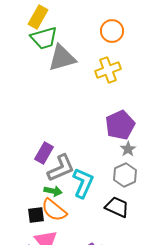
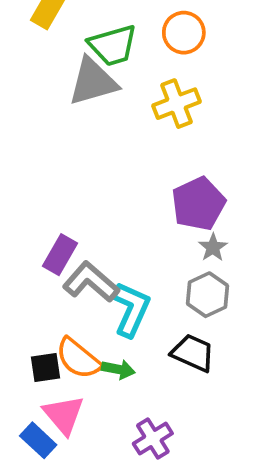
green trapezoid: (44, 38) -> (113, 45), moved
gray L-shape: (61, 168) -> (91, 282), turned -116
green arrow: (53, 191) -> (118, 369), moved

